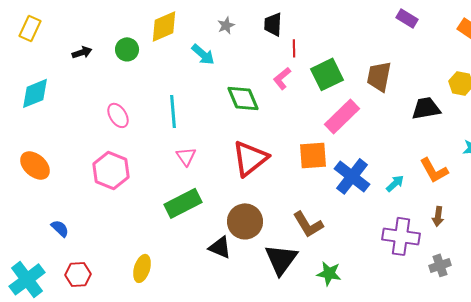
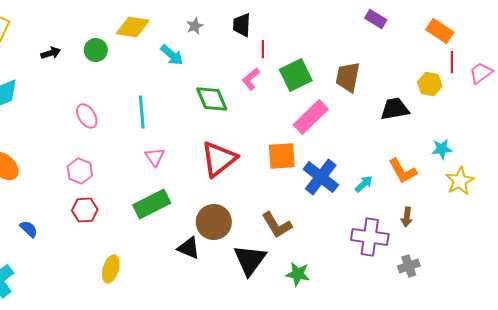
yellow diamond: (164, 26) -> (133, 27), turned 32
pink hexagon: (111, 170) -> (80, 171), size x0.7
red hexagon: (78, 274) -> (85, 210), moved

